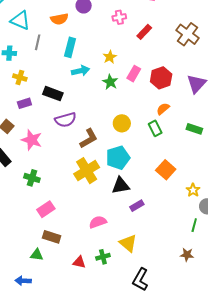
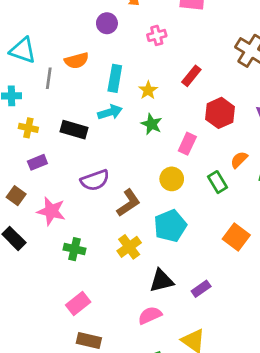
orange semicircle: (59, 19) -> (77, 61), moved
red rectangle: (144, 32) -> (191, 76), moved
cyan rectangle: (70, 47) -> (115, 78), moved
pink rectangle: (134, 74) -> (187, 144), moved
black rectangle: (53, 94) -> (74, 130), moved
orange semicircle: (163, 109) -> (239, 160), moved
yellow cross: (87, 171) -> (129, 247), size x0.7
green cross: (32, 178) -> (75, 249), moved
black triangle: (121, 186) -> (161, 281), moved

